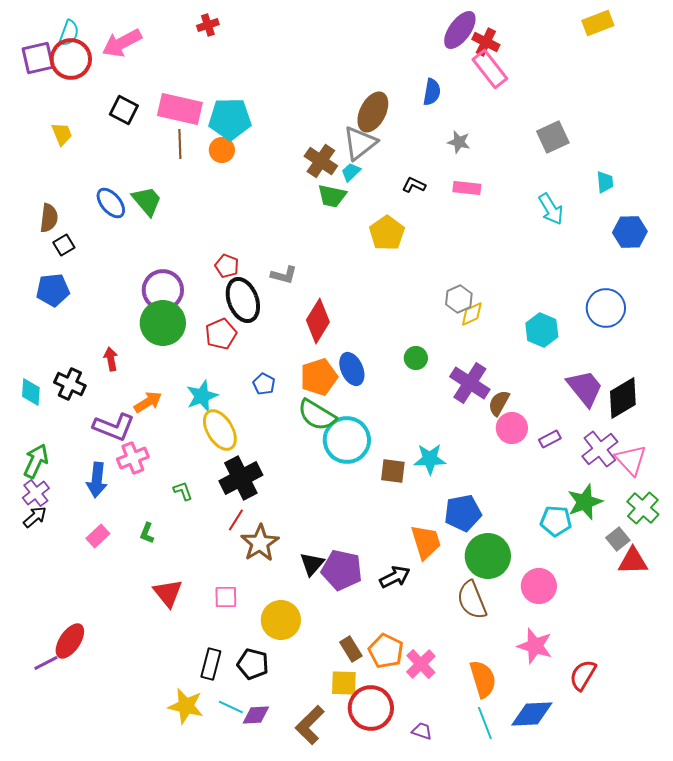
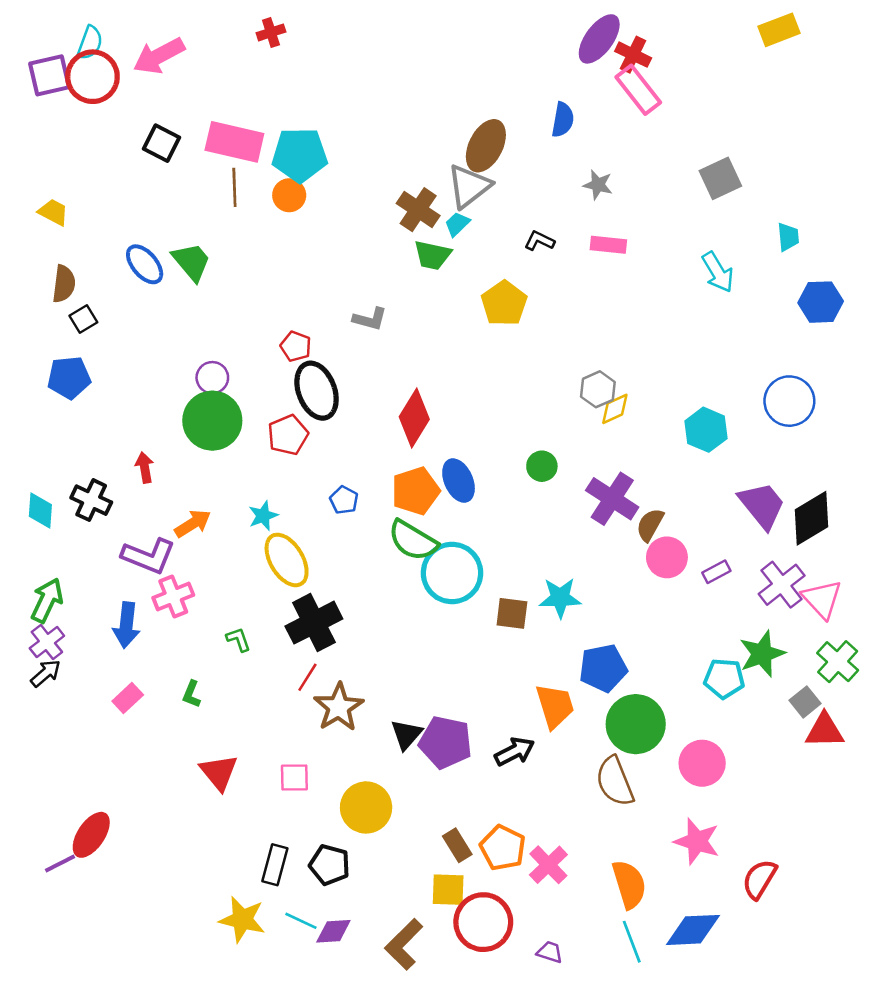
yellow trapezoid: (62, 134) -> (53, 212), moved, turned -40
gray L-shape: (284, 275) -> (370, 319), moved
purple circle: (163, 290) -> (212, 378), size x0.6
cyan star: (202, 396) -> (263, 516), size x0.7

